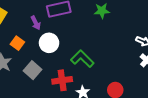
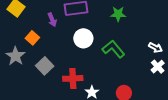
white circle: (49, 43) -> (83, 38), moved
green L-shape: (82, 59) -> (113, 49), moved

